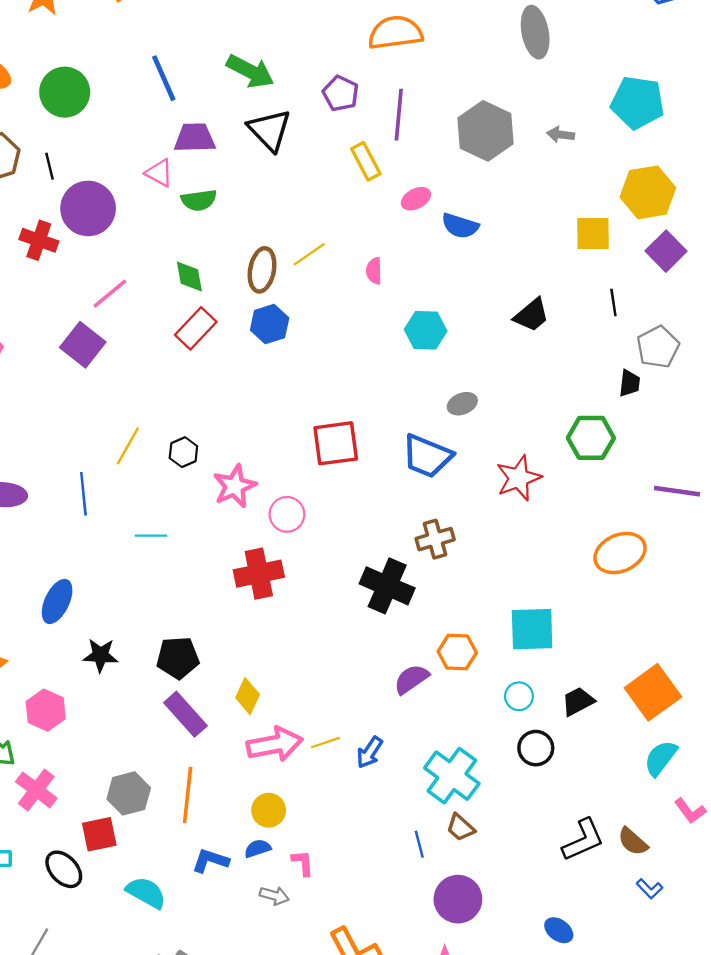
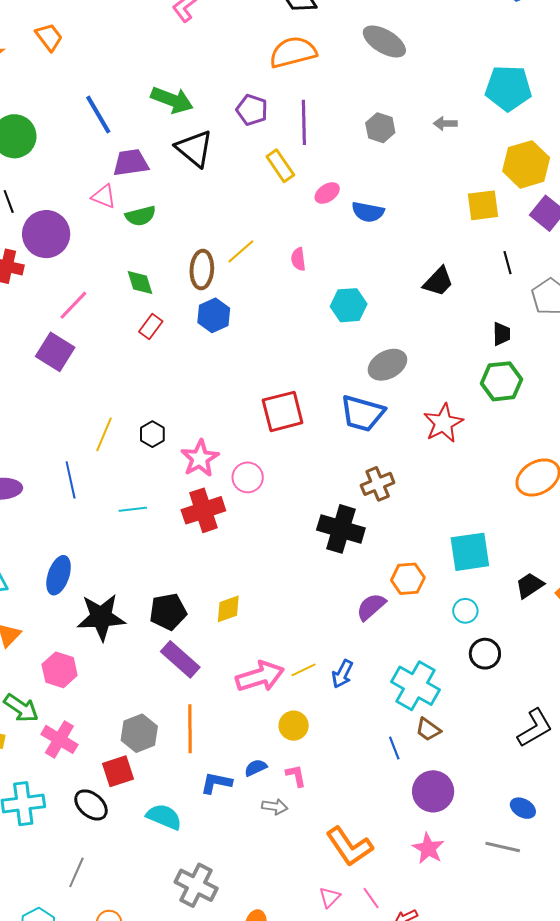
gray ellipse: (535, 32) -> (384, 41), moved, turned -42
gray hexagon: (486, 131) -> (380, 128), size x0.6
red rectangle: (196, 328) -> (151, 326), size x0.7
black trapezoid: (629, 383) -> (501, 334), moved
gray ellipse: (462, 404) -> (387, 365), size x1.5
red cross: (259, 574) -> (203, 510), moved
black star: (100, 655) -> (101, 617), size x1.6
yellow diamond: (248, 696) -> (228, 609), moved, turned 52
black trapezoid: (578, 701) -> (530, 585), moved
yellow circle: (269, 810) -> (294, 726), moved

